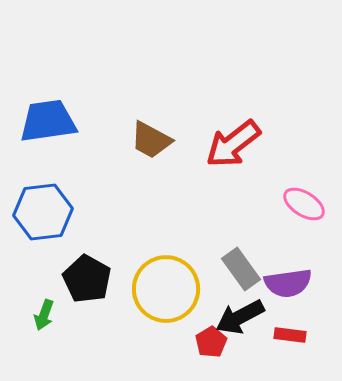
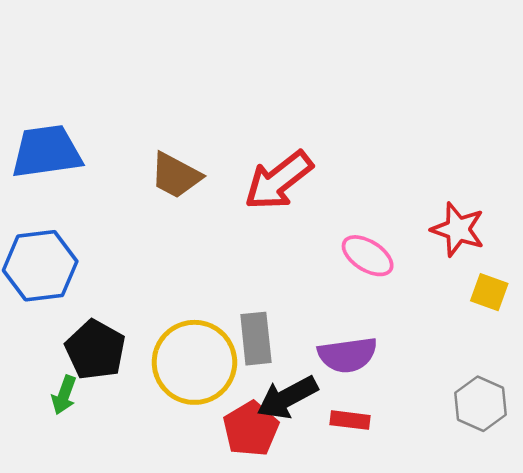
gray rectangle: (241, 269) -> (256, 339), moved, turned 30
green arrow: (44, 315) -> (64, 395), moved
red pentagon: (211, 342) -> (251, 429), size x1.4

